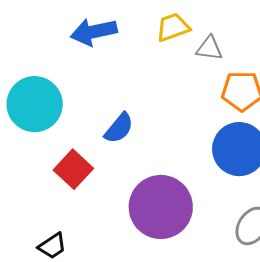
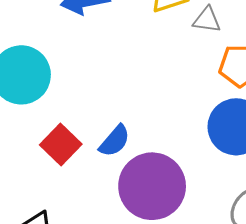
blue semicircle: (119, 128) -> (115, 141), moved

